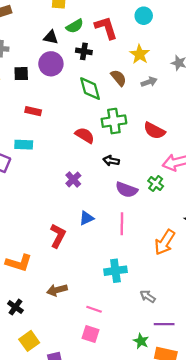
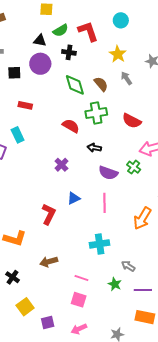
brown semicircle: (119, 78) -> (101, 84), moved
gray arrow: (149, 82) -> (126, 78), turned -104
cyan rectangle: (24, 145) -> (18, 135), turned 63
green star: (141, 341) -> (115, 284), moved

